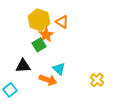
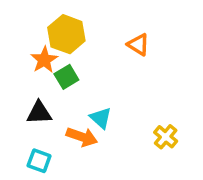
orange triangle: (62, 22) -> (138, 44), moved
orange star: (46, 35) -> (44, 60), moved
cyan square: (10, 90) -> (39, 161), moved, turned -32

